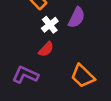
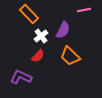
orange trapezoid: (83, 76) -> (70, 56), moved

